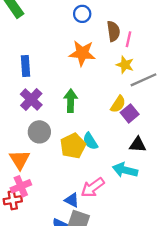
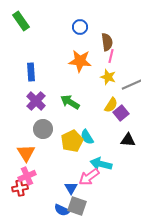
pink line: (128, 39) -> (111, 56), moved
yellow star: (125, 65) -> (108, 77), moved
green arrow: (71, 101) -> (70, 102), turned -60
cyan arrow: (125, 170) -> (101, 164), moved
blue triangle: (72, 200) -> (71, 188), turned 32

